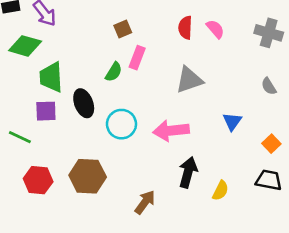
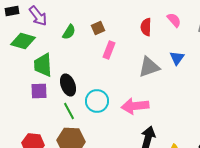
pink semicircle: (215, 29) -> (174, 20), moved
green semicircle: (114, 72) -> (69, 32), moved
blue triangle: (232, 121) -> (177, 58), moved
green line: (20, 137) -> (69, 111), moved, turned 36

